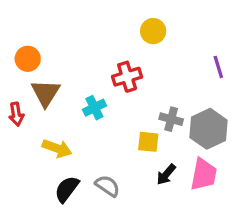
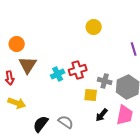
red cross: (127, 77) -> (78, 70), moved
yellow arrow: (57, 148) -> (17, 103), moved

